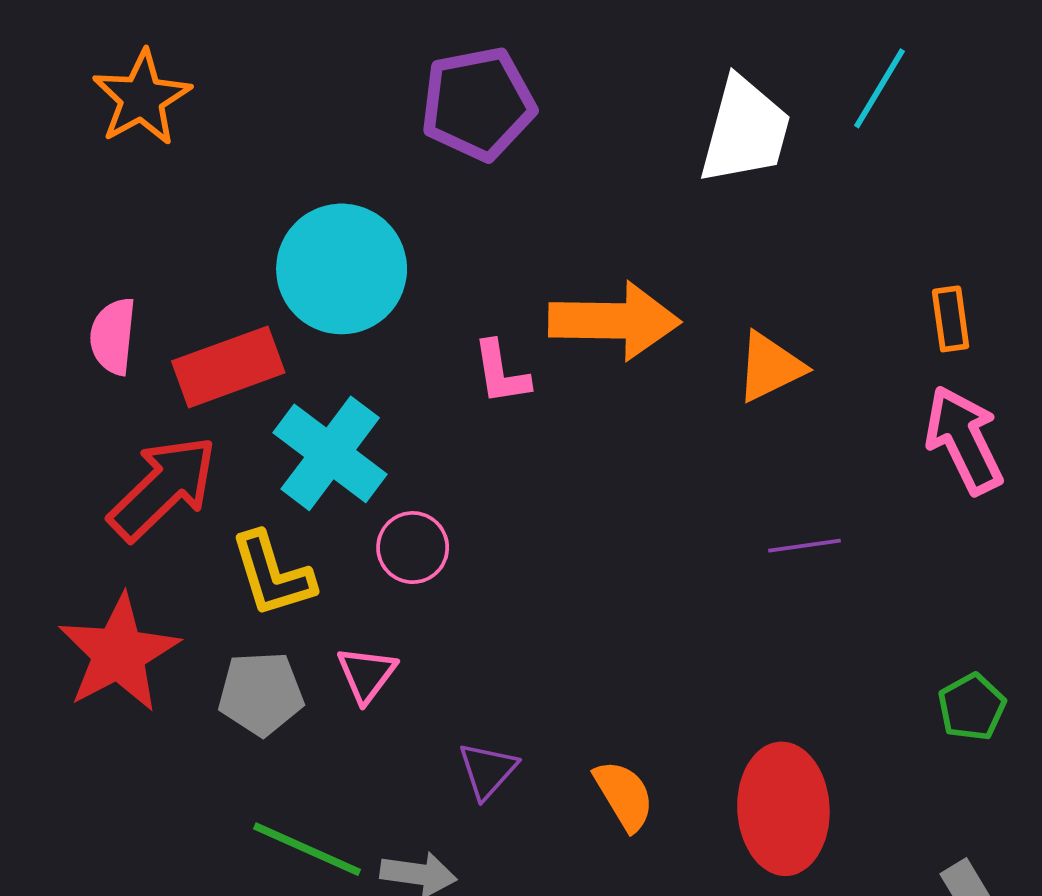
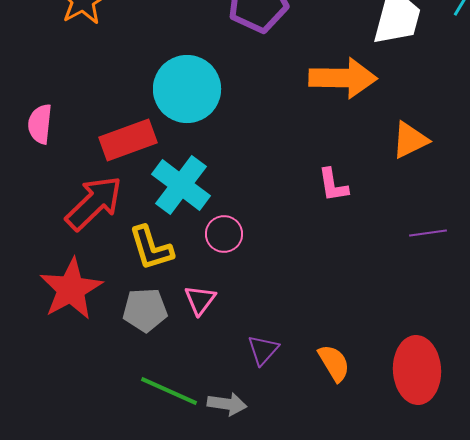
orange arrow: (614, 321) -> (343, 78), moved
pink semicircle: (113, 336) -> (40, 124), moved
pink L-shape: (501, 373) -> (333, 185), moved

